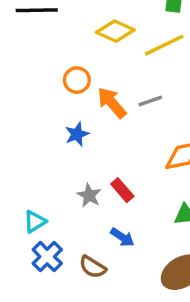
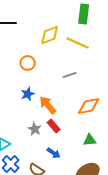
yellow diamond: (115, 31) -> (50, 35), turned -45
yellow line: (164, 45) -> (78, 43), turned 50
orange arrow: (112, 103) -> (48, 105), moved

